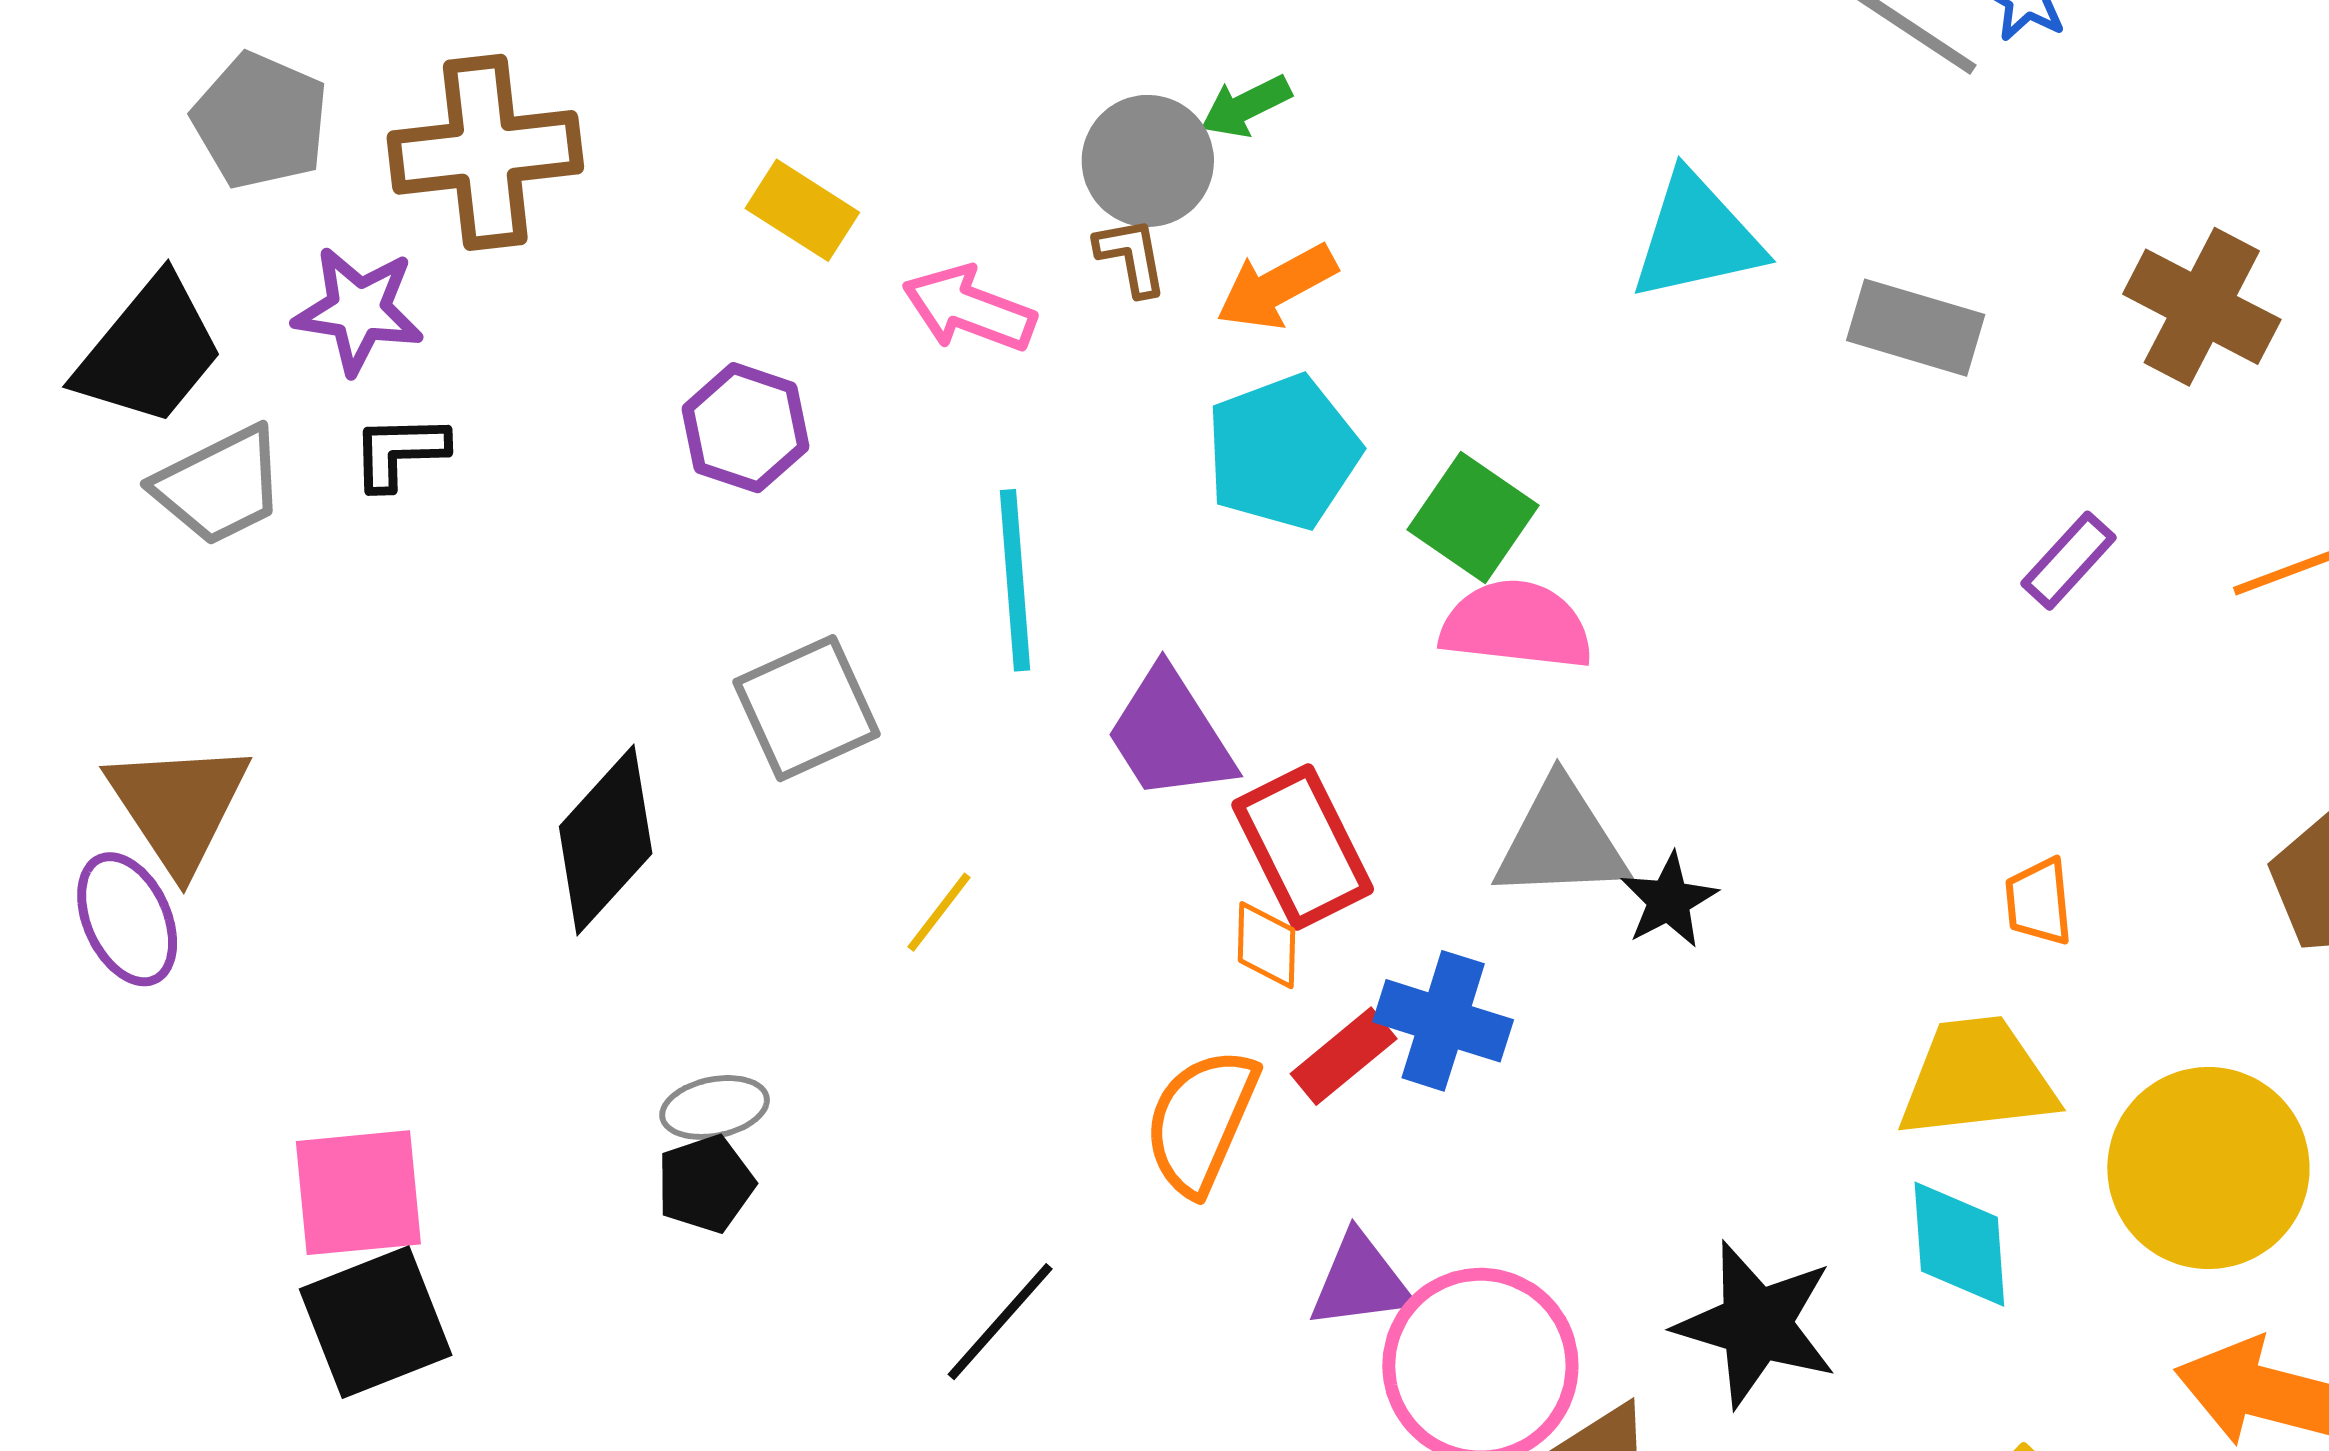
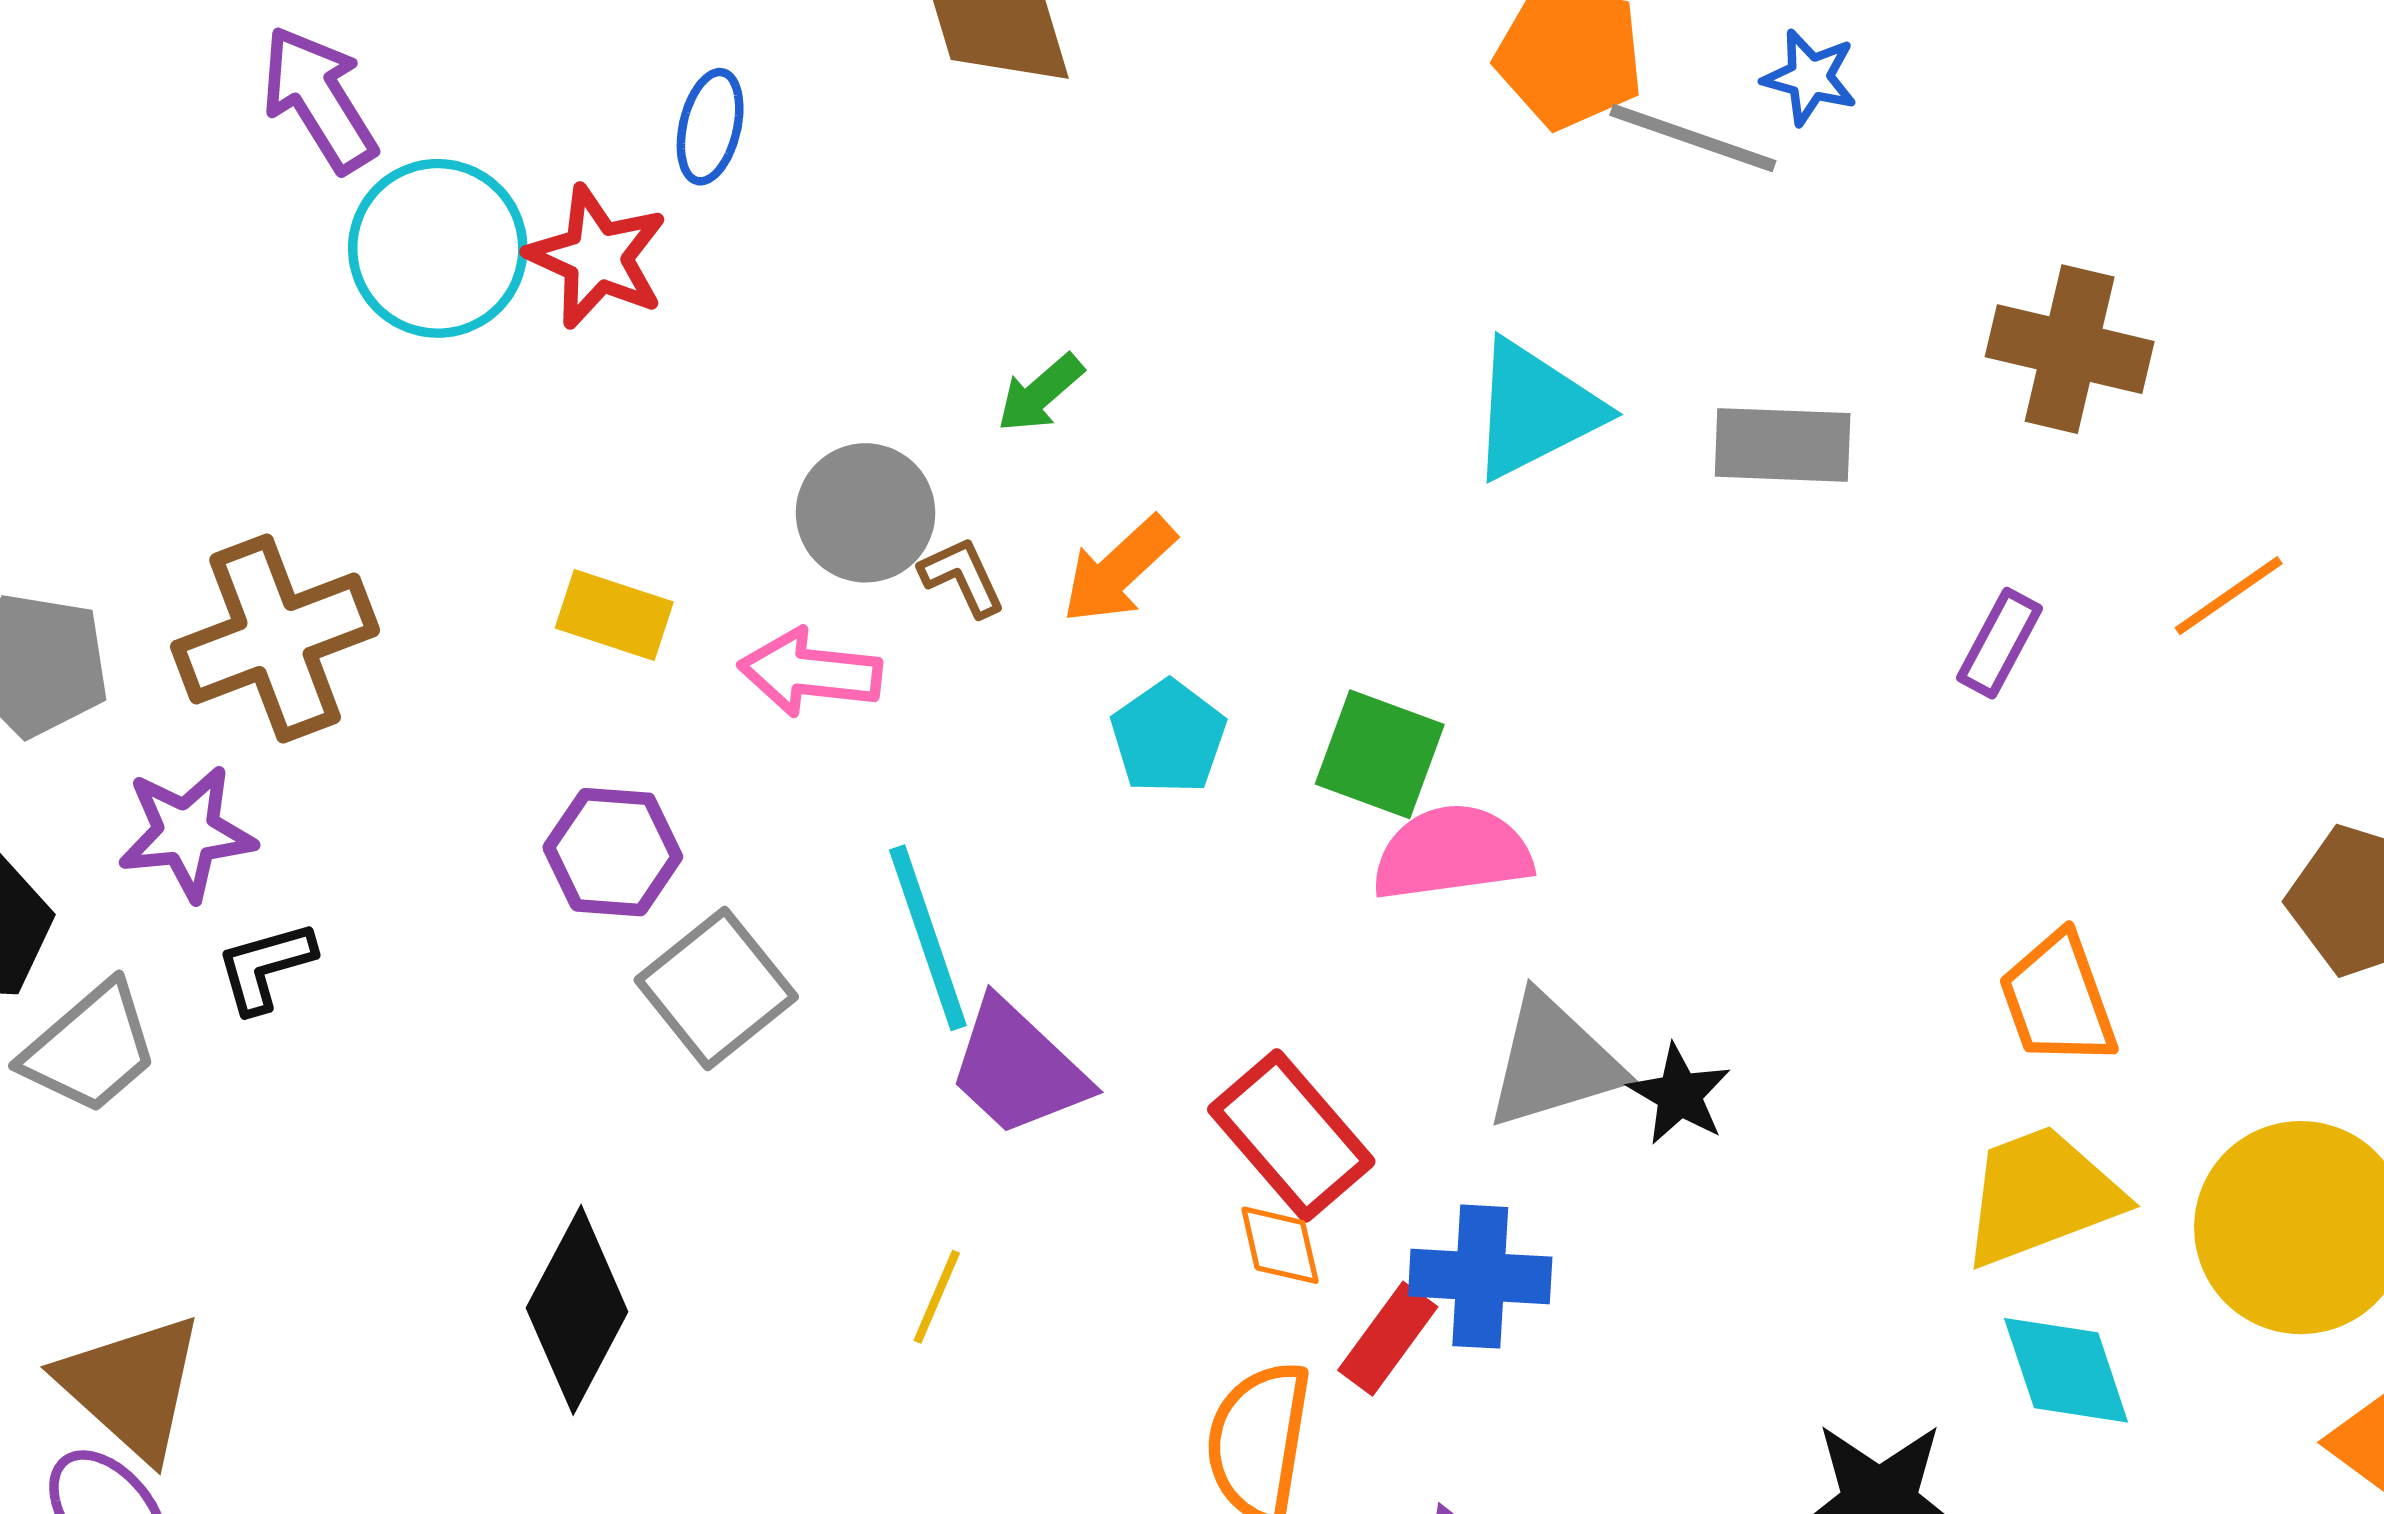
gray circle: (1148, 161) -> (866, 513), moved
cyan pentagon: (1283, 452) -> (1168, 737), size x0.7
gray square: (806, 708) -> (716, 988), moved
purple trapezoid: (1170, 735) -> (1018, 1068), moved
orange trapezoid: (2039, 902) -> (2058, 999), size x1.5

